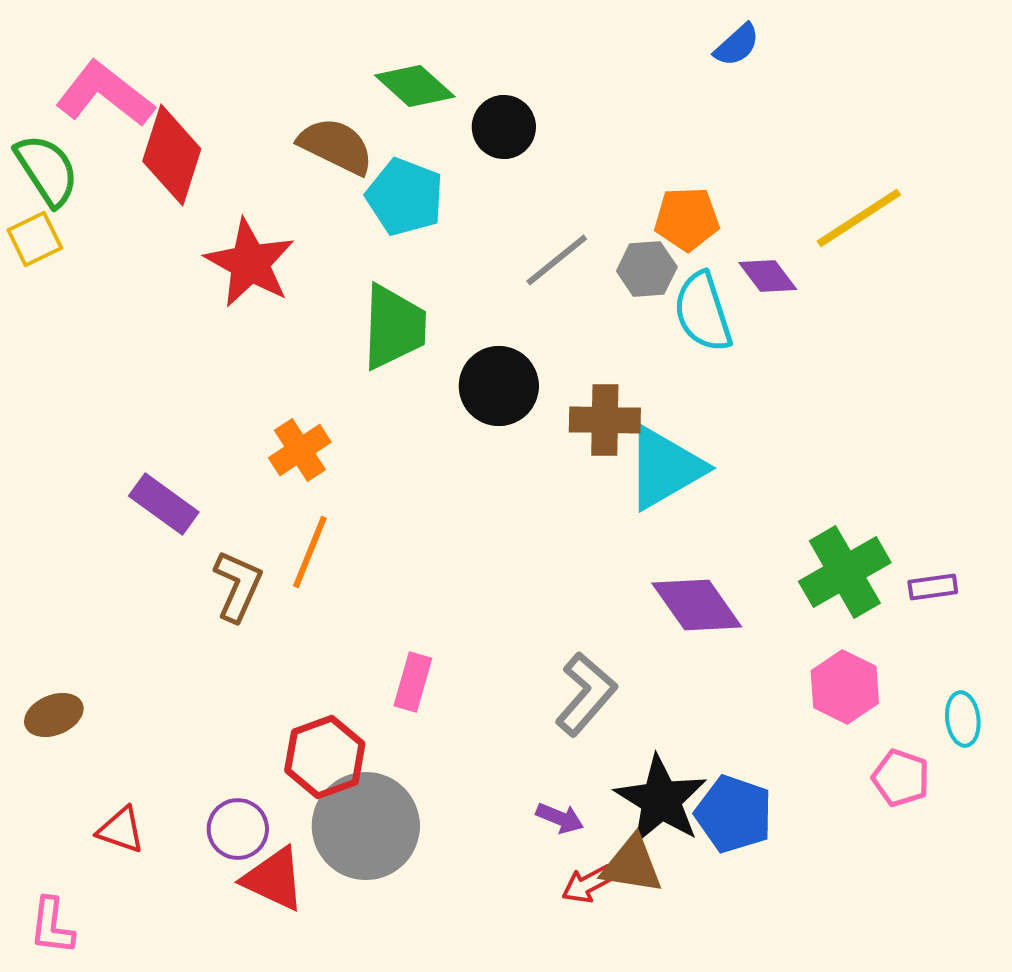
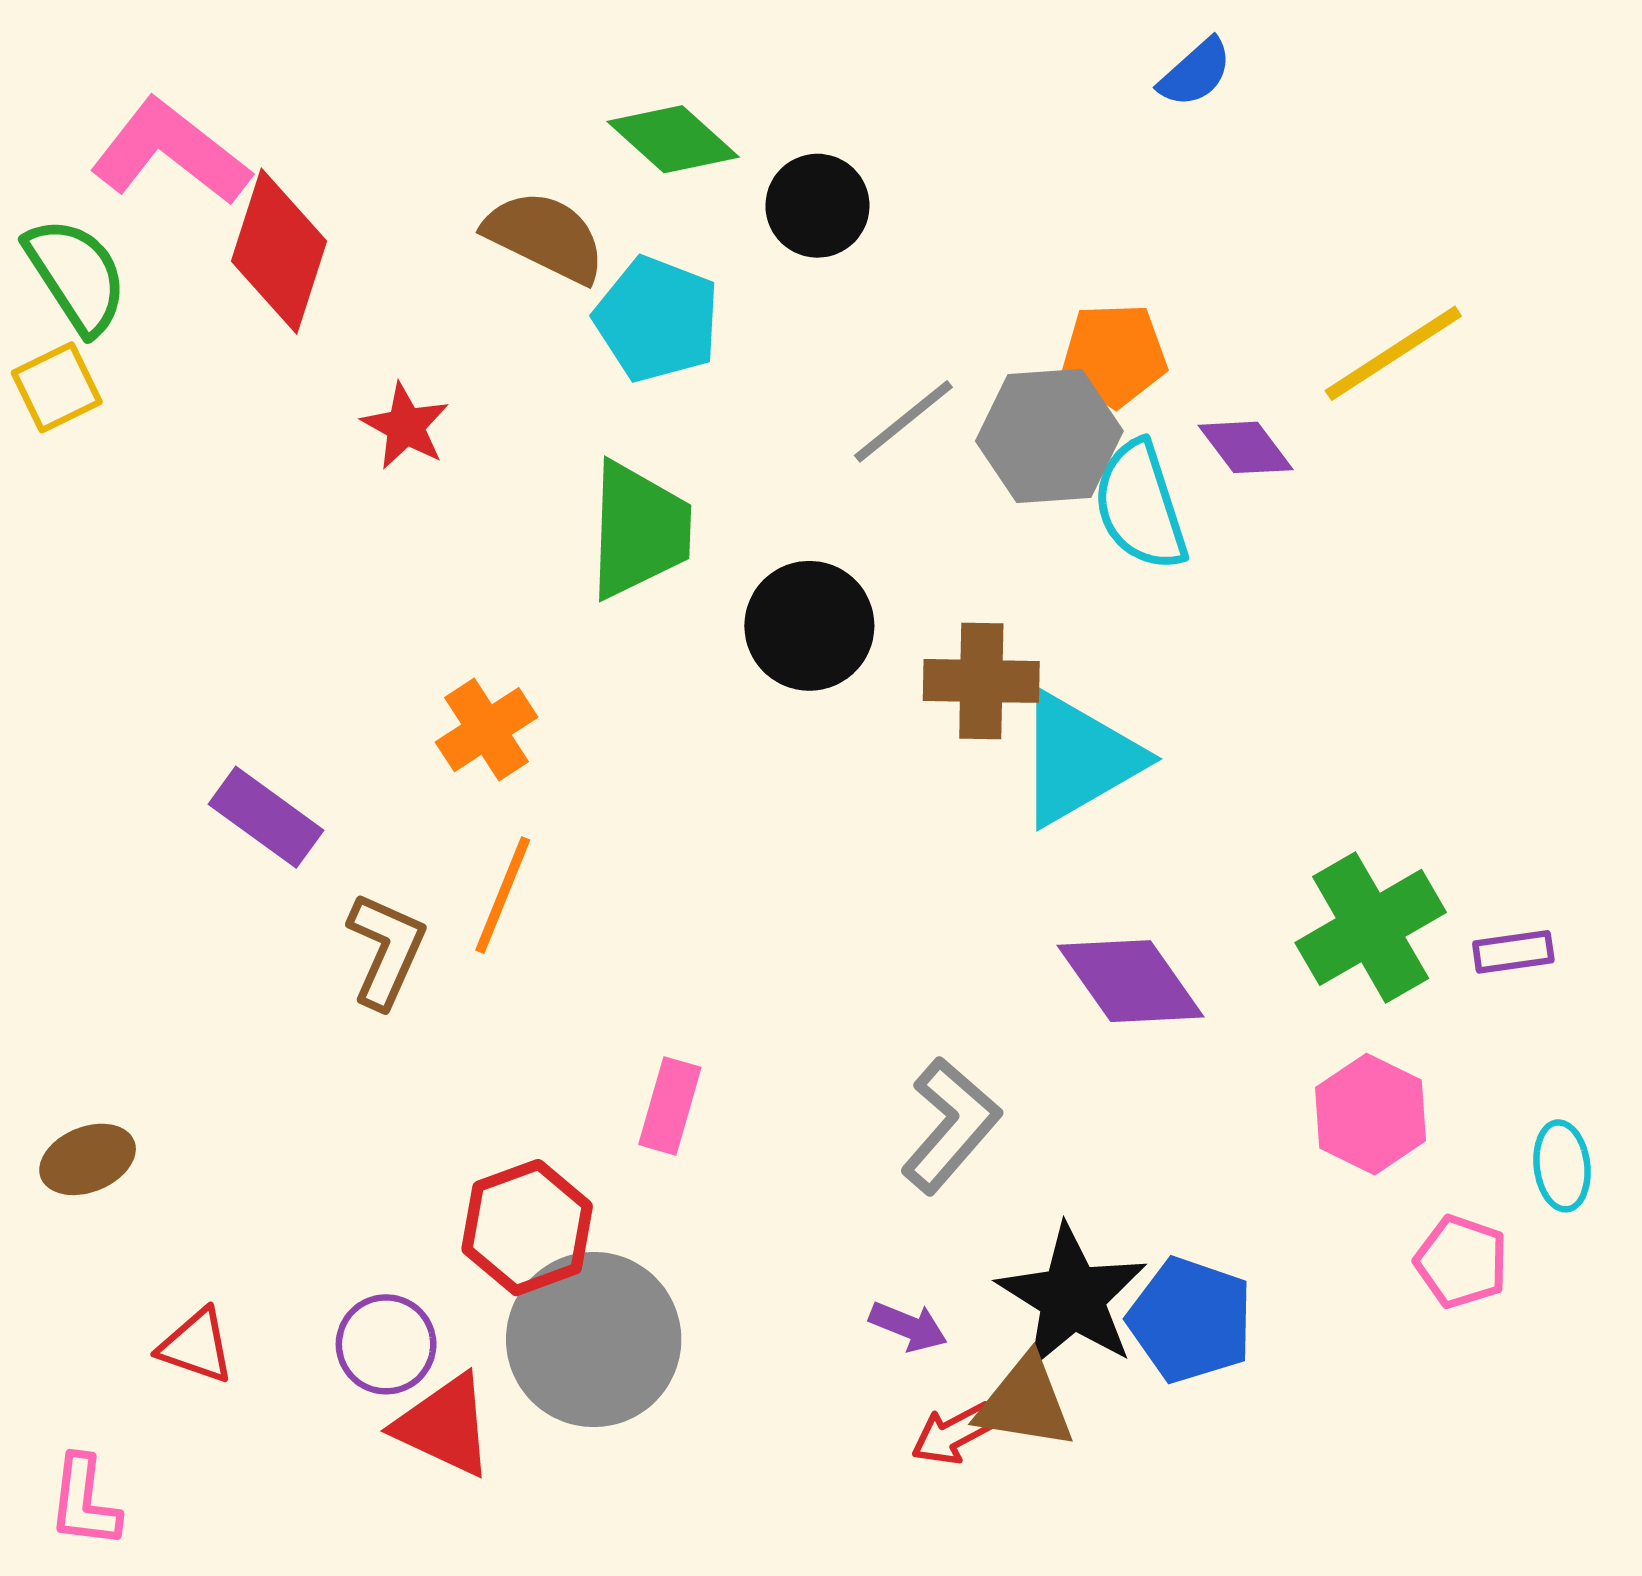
red star: (250, 263) -> (405, 426), size x0.6
gray hexagon: (647, 269) -> (1049, 436), size x1.5

